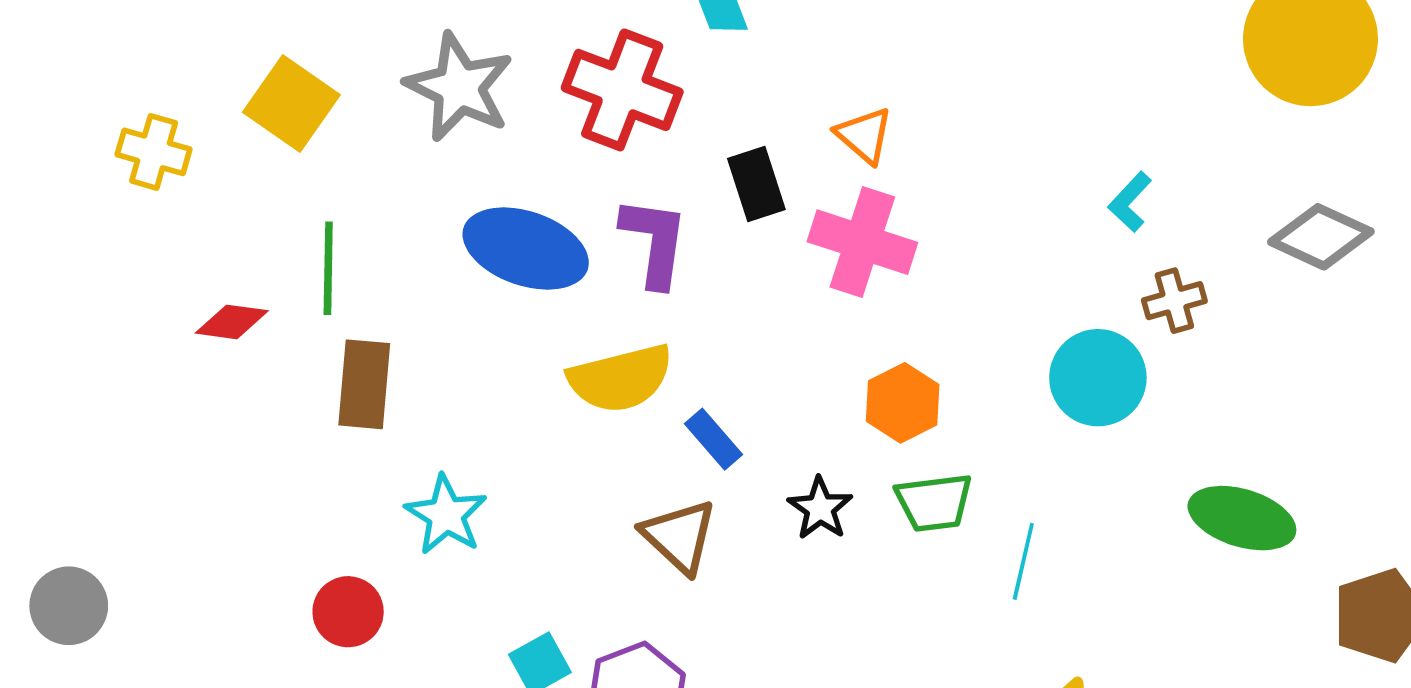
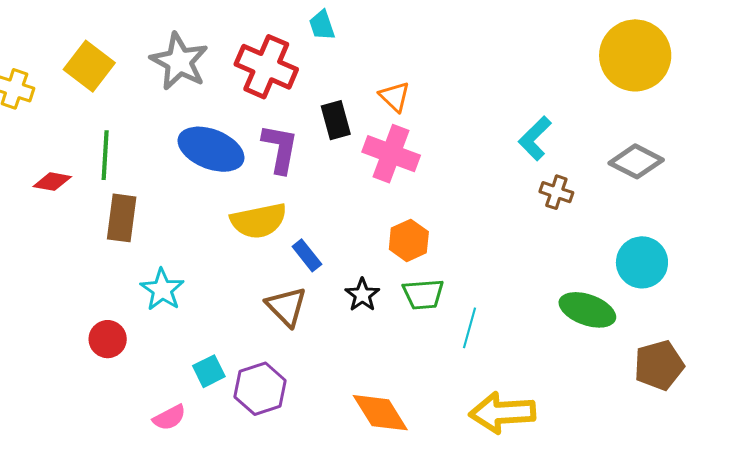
cyan L-shape: (1130, 202) -> (535, 138), size x1.4
brown cross: (1174, 301) -> (556, 192), turned 32
cyan circle: (1098, 378) -> (642, 262), moved

